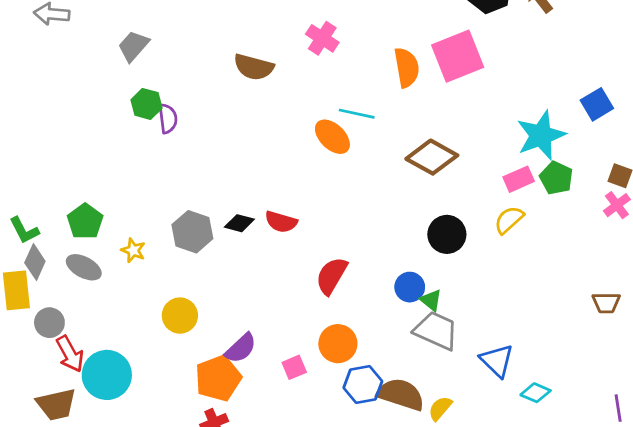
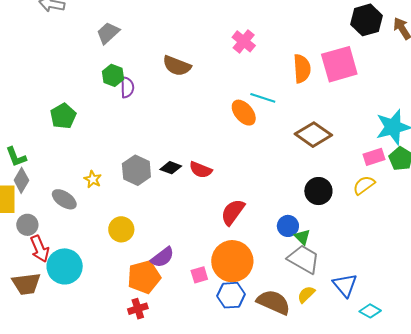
brown semicircle: (254, 67) -> (177, 66), moved
green pentagon: (85, 221) -> (63, 116), moved
gray ellipse: (84, 267) -> (64, 199), moved
orange circle: (338, 344) -> (232, 261), size x1.5
blue hexagon: (363, 385) -> (231, 295), moved
yellow semicircle: (440, 408) -> (306, 294), moved

